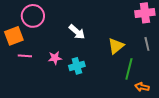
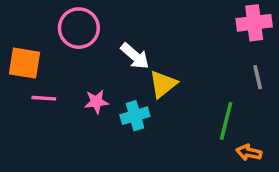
pink circle: (33, 16) -> (79, 28), moved
orange square: (14, 36) -> (25, 63), turned 30
yellow triangle: (116, 46) -> (163, 84), moved

